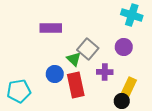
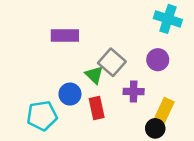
red rectangle: (76, 85) -> (97, 108), size x0.7
cyan pentagon: (19, 91) -> (42, 116), moved

